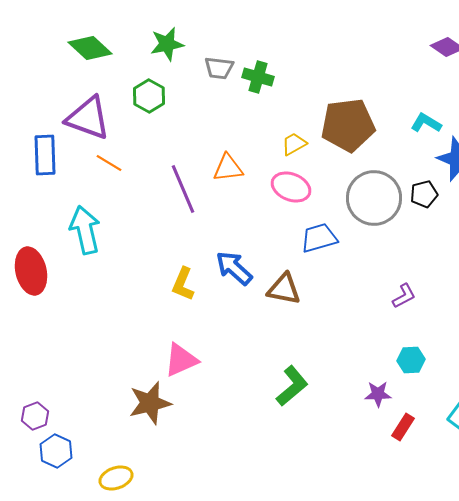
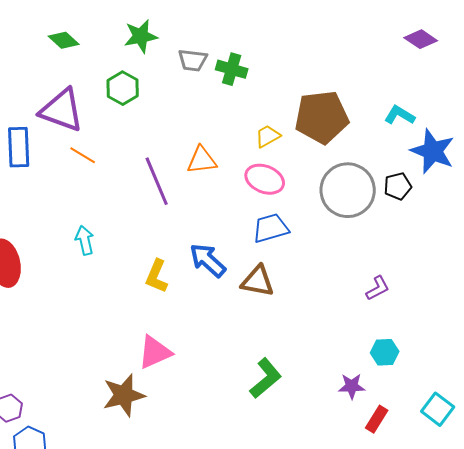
green diamond: (90, 48) -> (64, 40), size x0.7
cyan arrow: (85, 230) -> (85, 240), moved, size x0.6
blue trapezoid: (319, 238) -> (271, 228), moved

